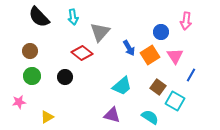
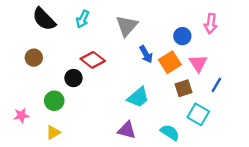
cyan arrow: (73, 17) -> (83, 19), turned 35
gray triangle: (100, 32) -> (127, 26), moved
green circle: (32, 76) -> (54, 101), moved
black circle: (65, 77) -> (73, 78), moved
brown square: (158, 87) -> (183, 88), moved, turned 35

